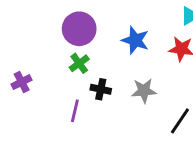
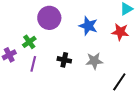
green cross: (79, 63) -> (29, 42), moved
purple line: (75, 111) -> (33, 64), moved

